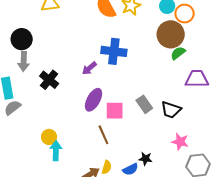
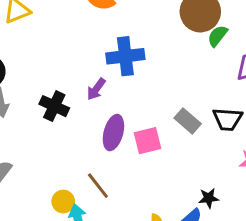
black cross: (49, 80) -> (54, 106), moved
brown line: (103, 135) -> (98, 186), moved

